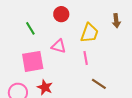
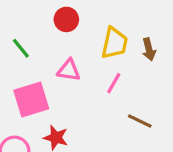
brown arrow: (116, 21) -> (149, 49), moved
pink line: (86, 58) -> (114, 83), turned 48

